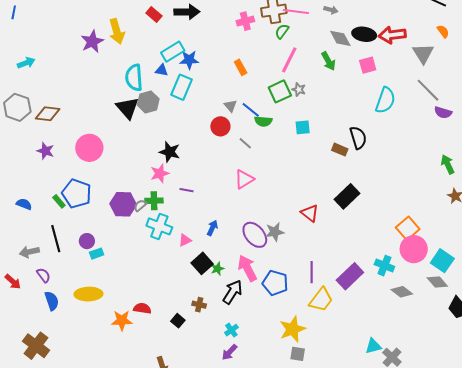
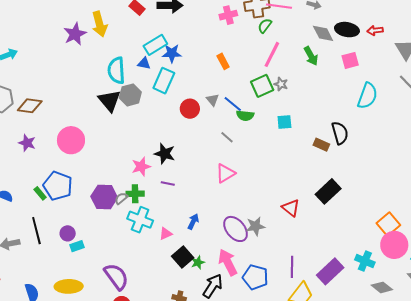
red arrow: (392, 35) -> (375, 30), size x0.6
red circle: (220, 126) -> (190, 109), moved
black star: (170, 152) -> (165, 154), moved
purple semicircle: (44, 275) -> (116, 277), moved, size x1.8

